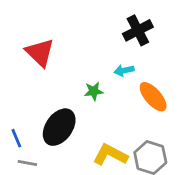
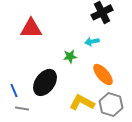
red triangle: (40, 52) -> (31, 28), turned -45
orange ellipse: (153, 97) -> (103, 74), moved

